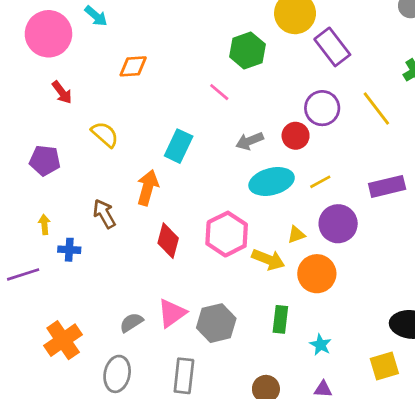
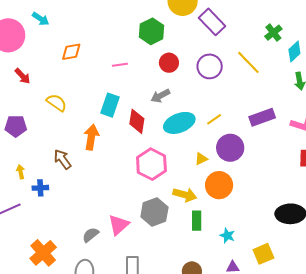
pink line: (219, 92) -> (120, 65), moved, turned -42
red circle: (296, 136) -> (169, 63), moved
red diamond: (168, 241) -> (137, 121), moved
yellow arrow: (268, 259) -> (185, 195), moved
gray hexagon: (216, 323) -> (154, 212), moved
yellow square: (384, 366) -> (263, 254), moved

